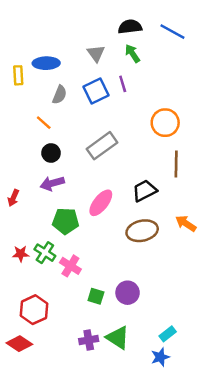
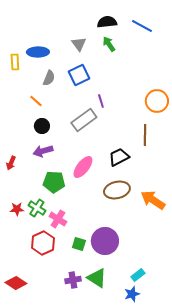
purple line: (123, 84) -> (101, 101), moved
orange circle: (165, 123) -> (157, 101), moved
orange arrow: (186, 223) -> (153, 200), moved, size x1.4
purple circle: (128, 293) -> (105, 241), size x1.4
red hexagon: (34, 310) -> (43, 243), moved

